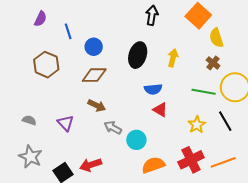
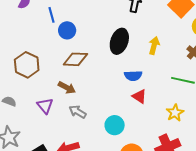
blue circle: (94, 47) -> (67, 30), moved
brown hexagon: (46, 65) -> (27, 65), moved
brown arrow: (97, 106) -> (67, 88), moved
gray arrow: (113, 128) -> (78, 112), moved

